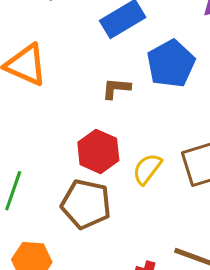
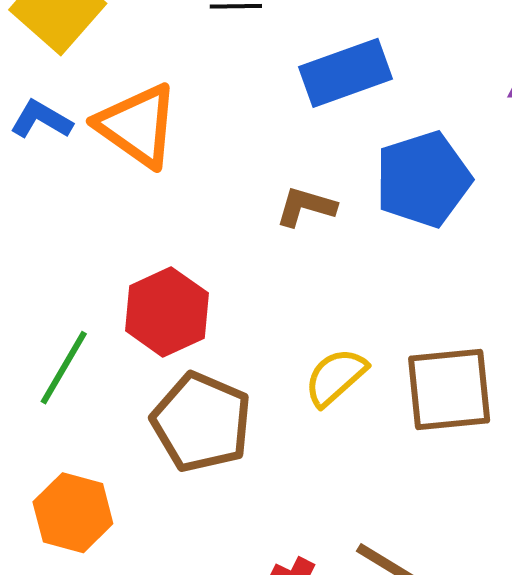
red hexagon: (98, 151) -> (167, 312), moved

